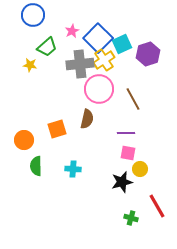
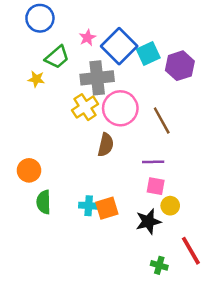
yellow cross: (104, 60) -> (85, 107), moved
orange square: (57, 129) -> (107, 208), moved

